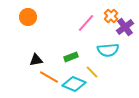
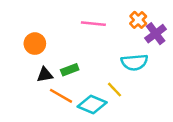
orange circle: (28, 17) -> (35, 44), moved
pink line: (86, 23) -> (93, 24), moved, turned 54
green rectangle: (71, 57) -> (70, 70), moved

